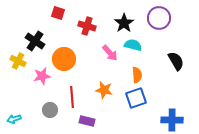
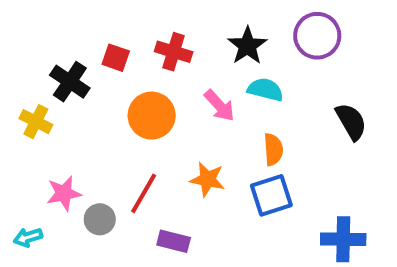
red square: (58, 13) -> (116, 58), moved
orange circle: (64, 59) -> (152, 116), moved
pink star: (42, 76) -> (64, 193), moved
red line: (72, 97) -> (144, 193), turned 35

